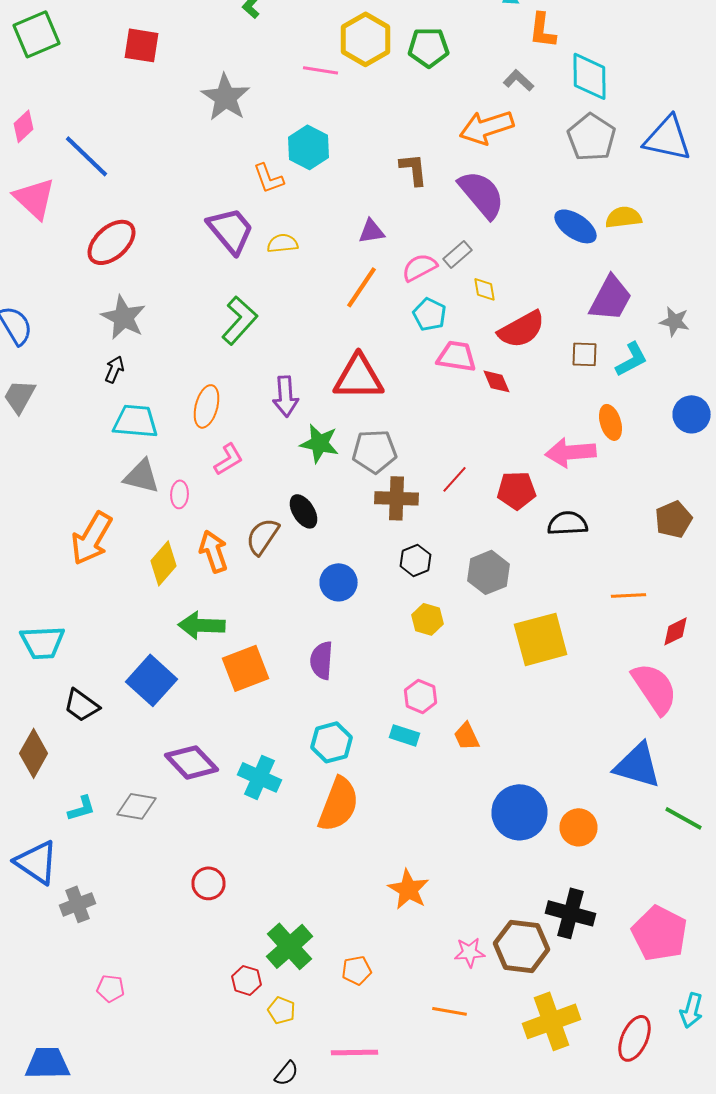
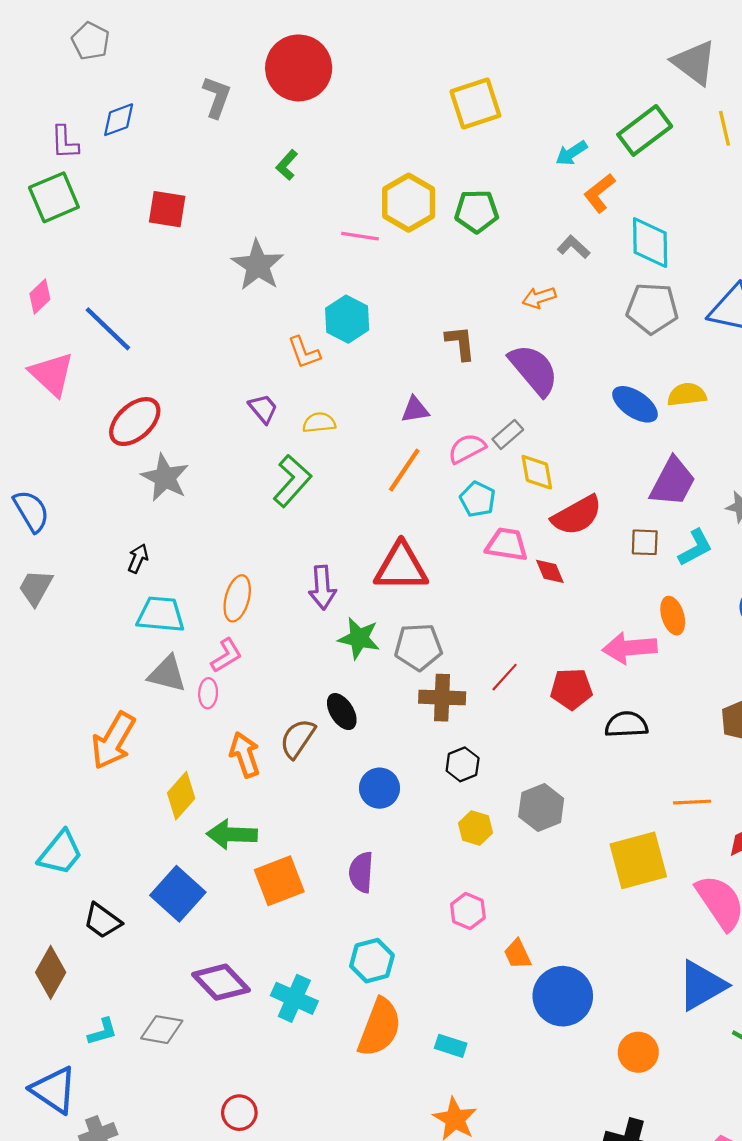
orange L-shape: (542, 30) -> (599, 193), turned 45
orange arrow: (486, 127) -> (539, 298), size x0.6
gray pentagon: (592, 137) -> (652, 308), turned -30
purple trapezoid: (230, 230) -> (263, 409), size x0.6
yellow diamond: (484, 289) -> (537, 472), size x1.4
gray star: (124, 317) -> (165, 478), moved
green L-shape: (240, 320) -> (292, 481), moved
pink L-shape: (228, 459) -> (226, 655), moved
yellow diamond: (164, 563) -> (181, 796), moved
gray hexagon: (488, 572) -> (541, 807), moved
yellow square: (540, 639) -> (638, 860), moved
cyan trapezoid: (42, 642) -> (60, 853), turned -48
cyan rectangle: (404, 735) -> (451, 1046), moved
blue triangle: (638, 765) -> (702, 985), turned -46
blue circle: (520, 812) -> (563, 996), moved

